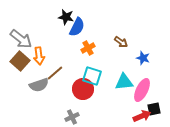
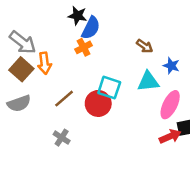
orange cross: (88, 48) -> (84, 47), moved
brown line: (55, 73) -> (64, 99), moved
cyan triangle: (124, 82) -> (148, 82), moved
gray semicircle: (39, 85) -> (19, 103), moved
gray cross: (72, 117) -> (62, 138), moved, turned -32

